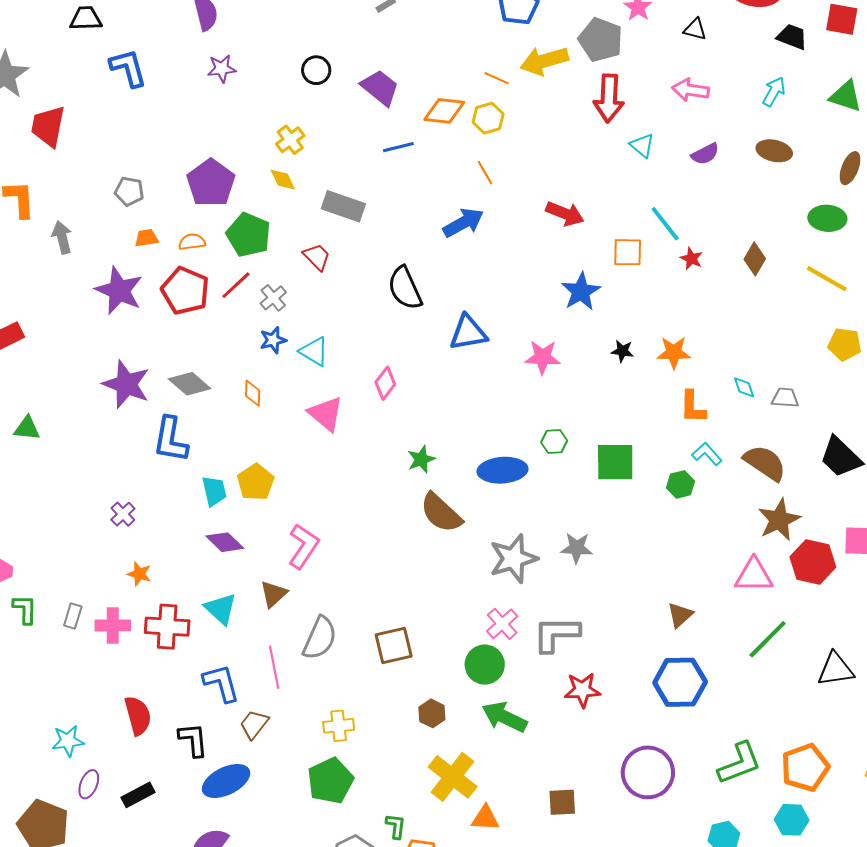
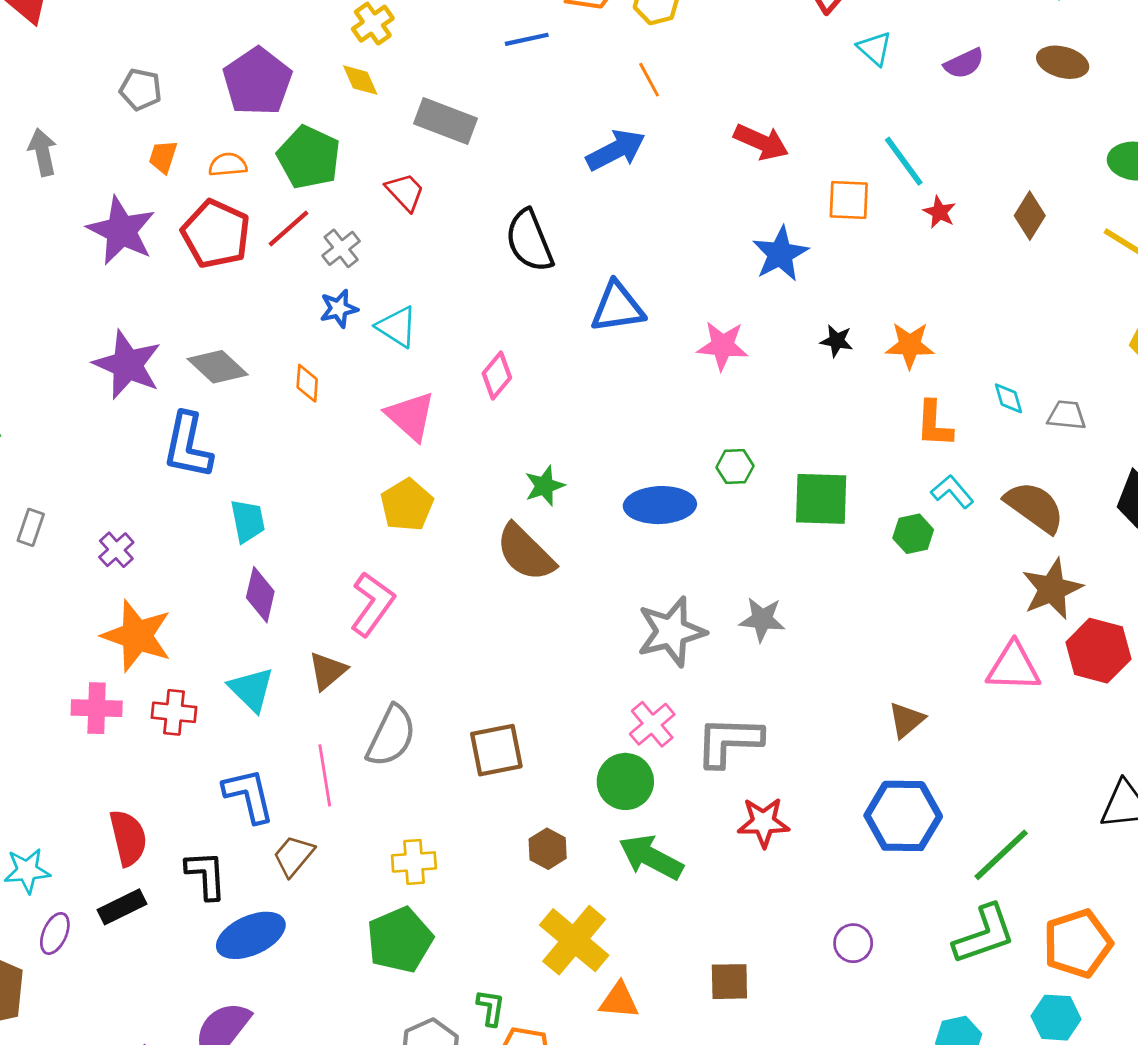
orange trapezoid: (146, 238) -> (163, 157), turned -65
yellow pentagon: (256, 482) -> (407, 505), moved
brown semicircle: (441, 513) -> (525, 553), moved
purple diamond: (225, 542) -> (260, 595), turned 57
orange star: (139, 574) -> (137, 636), size x2.0
gray rectangle: (73, 616) -> (31, 527), moved
red cross: (167, 627) -> (174, 712), size x0.7
green line: (768, 639) -> (1001, 855), moved
purple circle: (648, 772) -> (853, 943), size x0.5
black rectangle: (138, 795) -> (122, 907), moved

